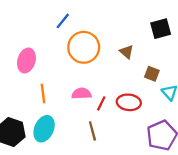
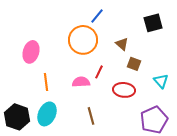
blue line: (63, 21) -> (97, 16), moved
brown square: (152, 74) -> (134, 64), moved
red line: (101, 103) -> (99, 72), moved

